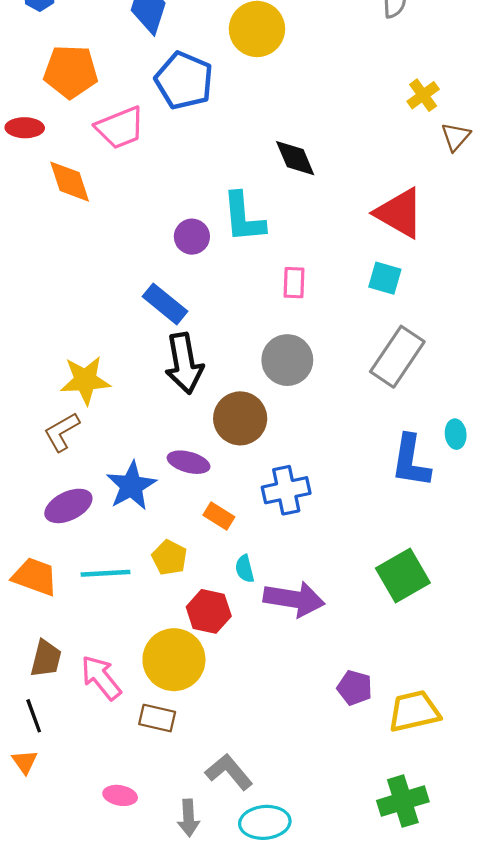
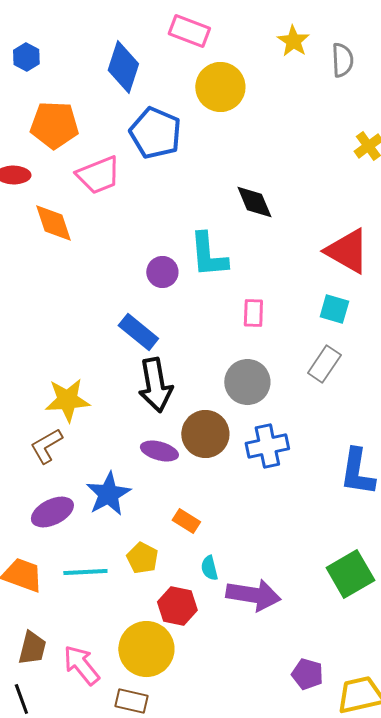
gray rectangle: (397, 357) -> (324, 364), moved, size x0.7
purple ellipse: (189, 462) -> (159, 451), moved
blue cross: (286, 490) -> (267, 446), moved

